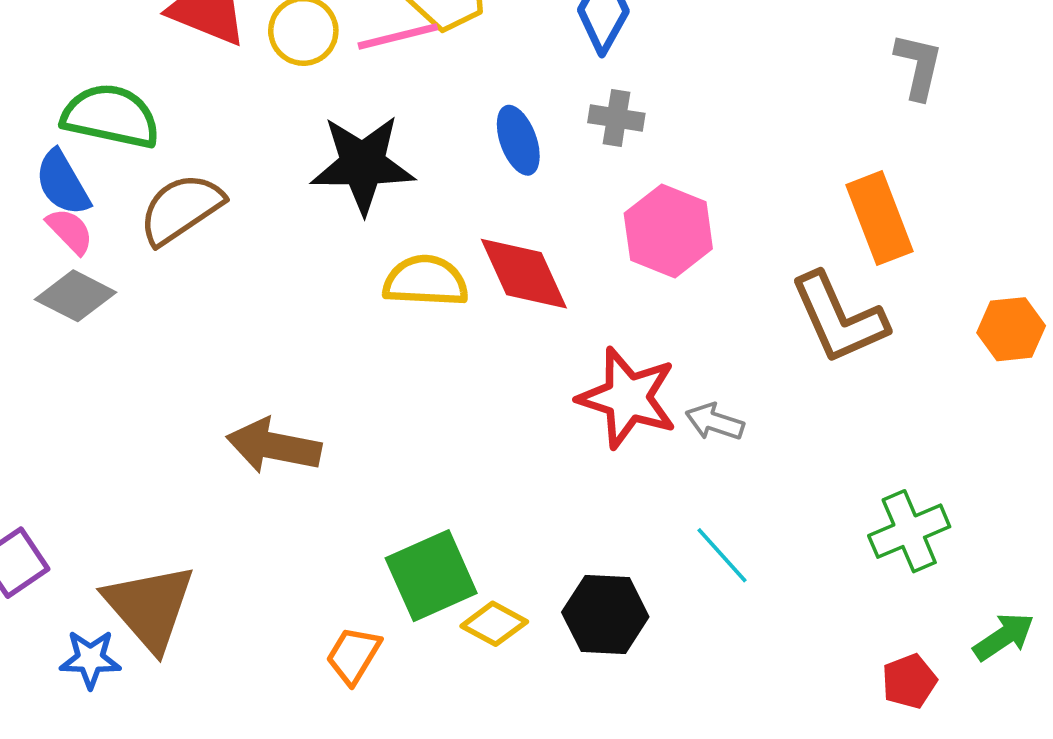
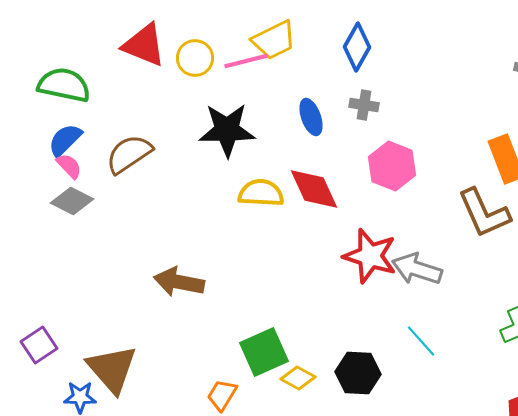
green semicircle: (111, 116) -> (64, 85), moved
blue semicircle: (62, 183) -> (65, 140), turned 75
gray arrow: (715, 422) -> (417, 269), size x1.6

